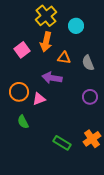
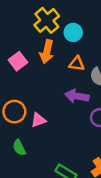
cyan circle: (76, 26) -> (73, 32), moved
orange triangle: (64, 58) -> (77, 64), moved
purple arrow: (52, 78) -> (77, 96), moved

